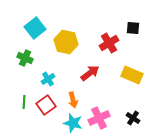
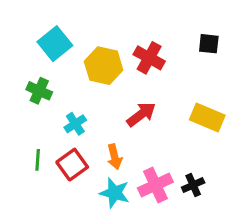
red cross: (109, 43) -> (149, 58), moved, turned -30
black cross: (133, 118) -> (193, 185), moved, turned 32

